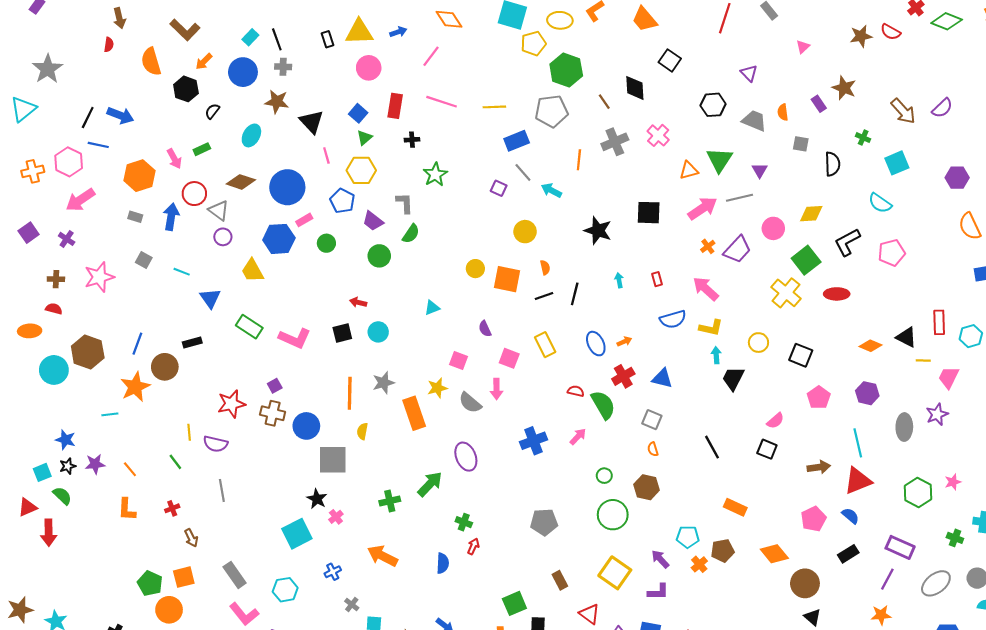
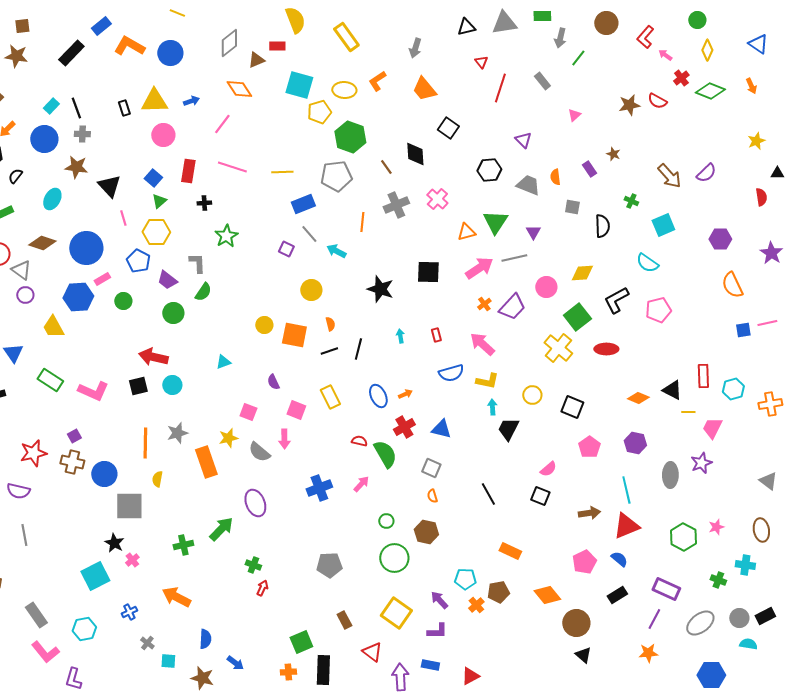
brown star: (844, 88) -> (613, 154), size x0.6
red arrow: (358, 302) -> (153, 357), size x1.8
blue semicircle: (443, 563) -> (205, 639), moved

